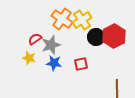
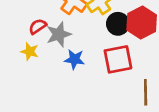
blue star: (54, 63) -> (74, 59), moved
red square: (81, 64) -> (118, 59), moved, size x1.6

